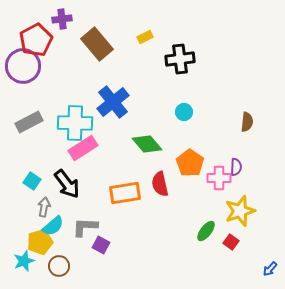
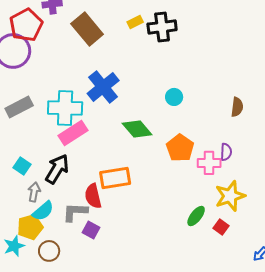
black cross: (180, 59) -> (162, 27), moved
black arrow: (67, 184) -> (57, 169), turned -112
red semicircle: (160, 184) -> (93, 196), moved

